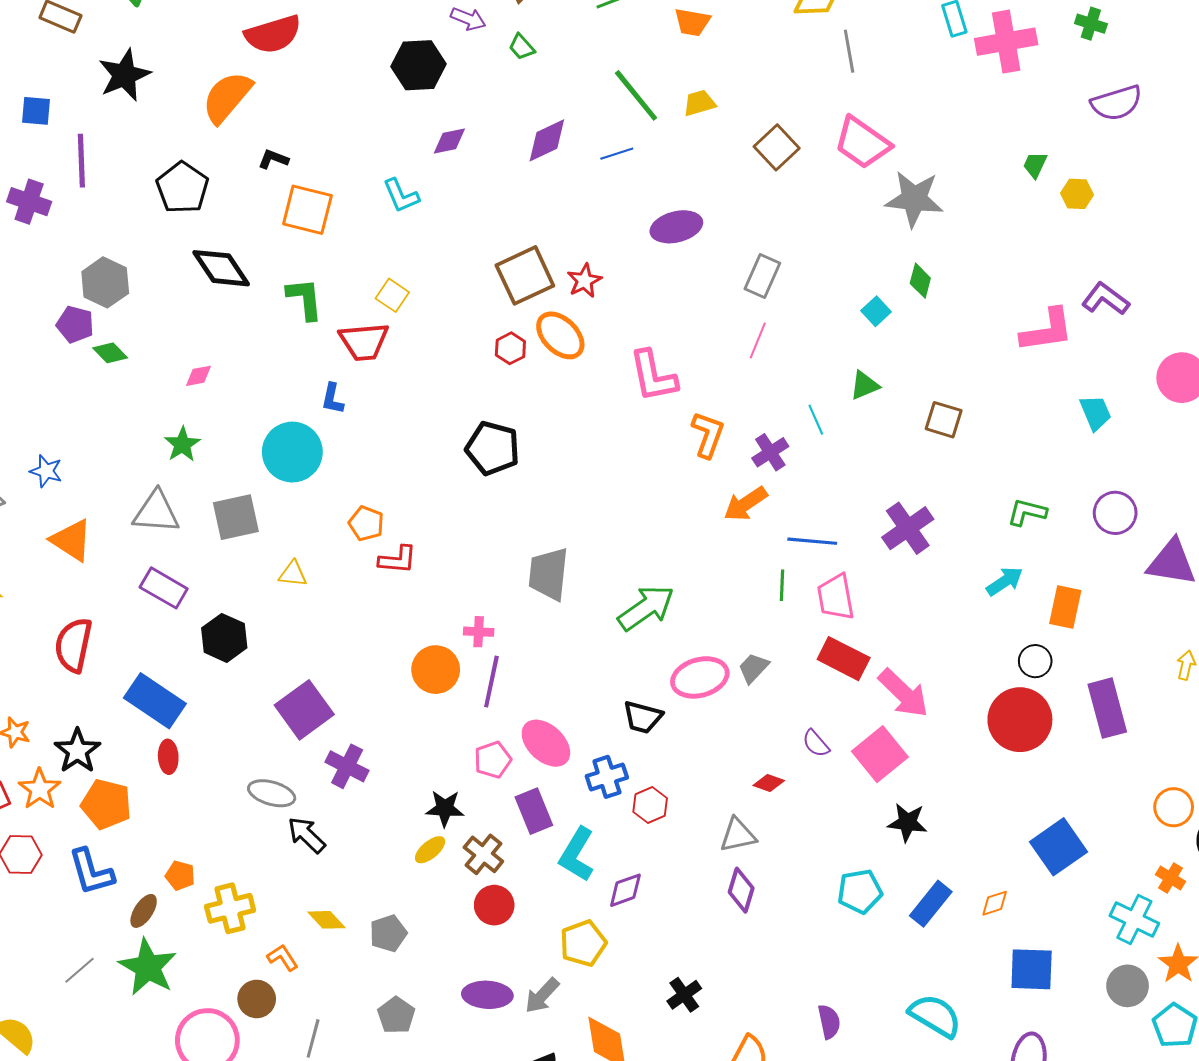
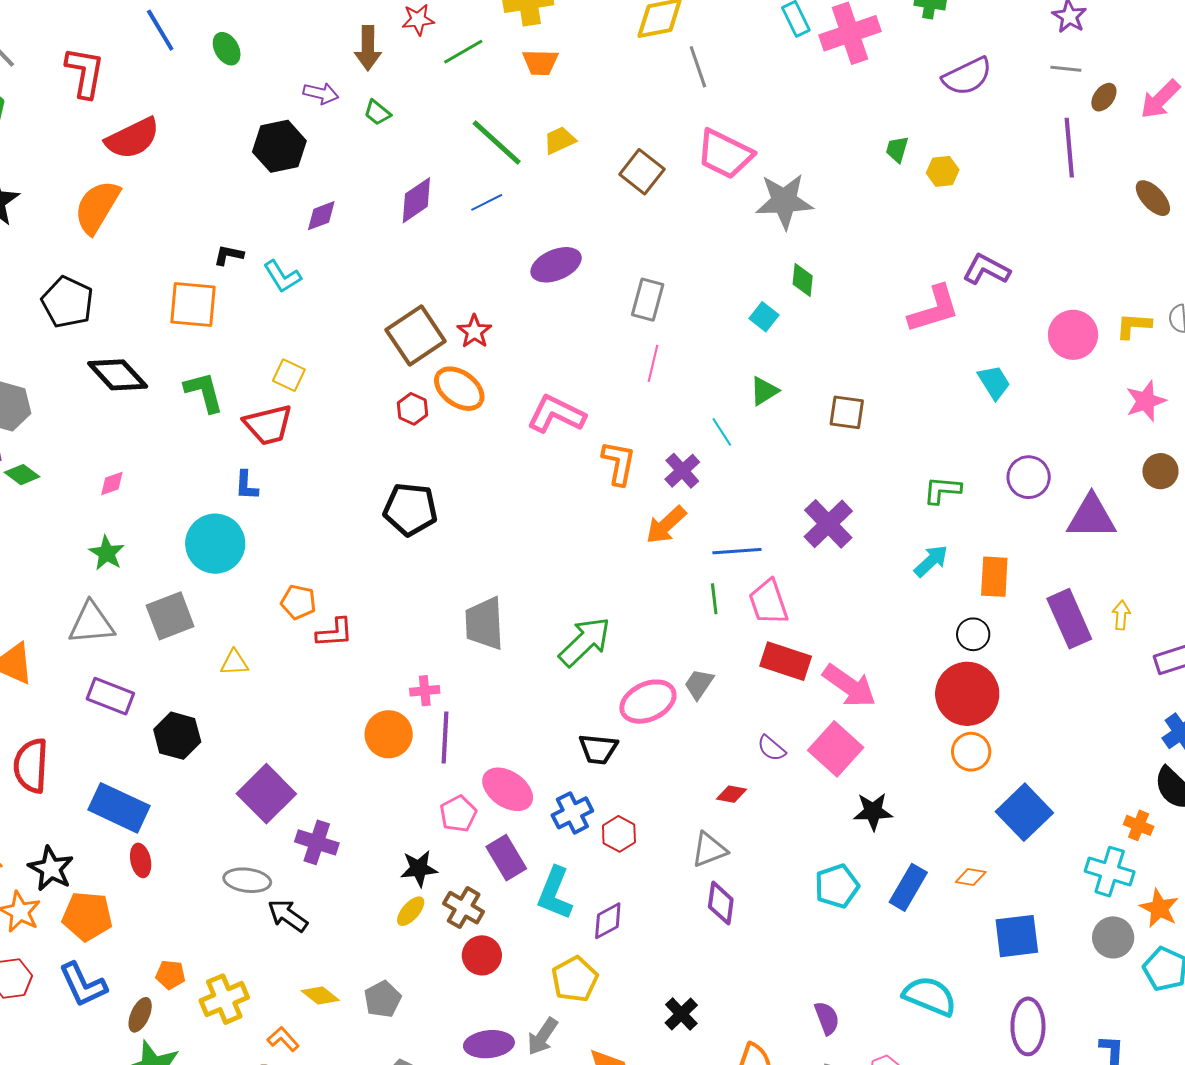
black L-shape: (273, 159) -> (229, 255), moved
pink L-shape: (653, 376) -> (556, 414), turned 136
purple rectangle: (1107, 708) -> (1069, 619), moved
orange circle: (1174, 807) -> (971, 752), moved
orange diamond: (995, 903) -> (971, 877), turned 36

